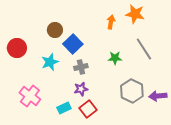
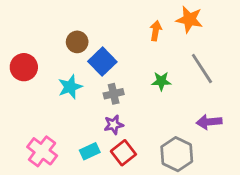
gray hexagon: (132, 91) -> (177, 154), moved
pink cross: (30, 96) -> (42, 151), moved
purple arrow: (158, 96) -> (209, 122), moved

